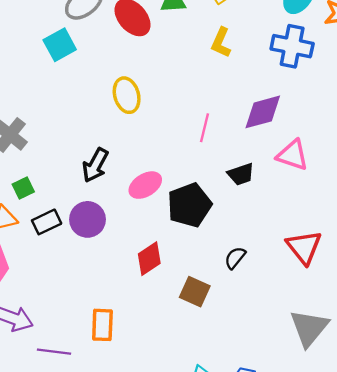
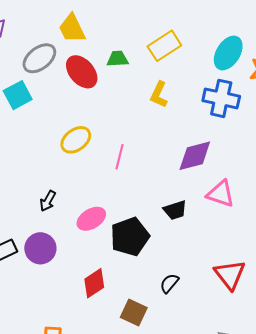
yellow ellipse: (127, 95) -> (76, 140), turned 68
pink line: (205, 128) -> (120, 157), moved
black arrow: (95, 165) -> (48, 201), size x0.7

